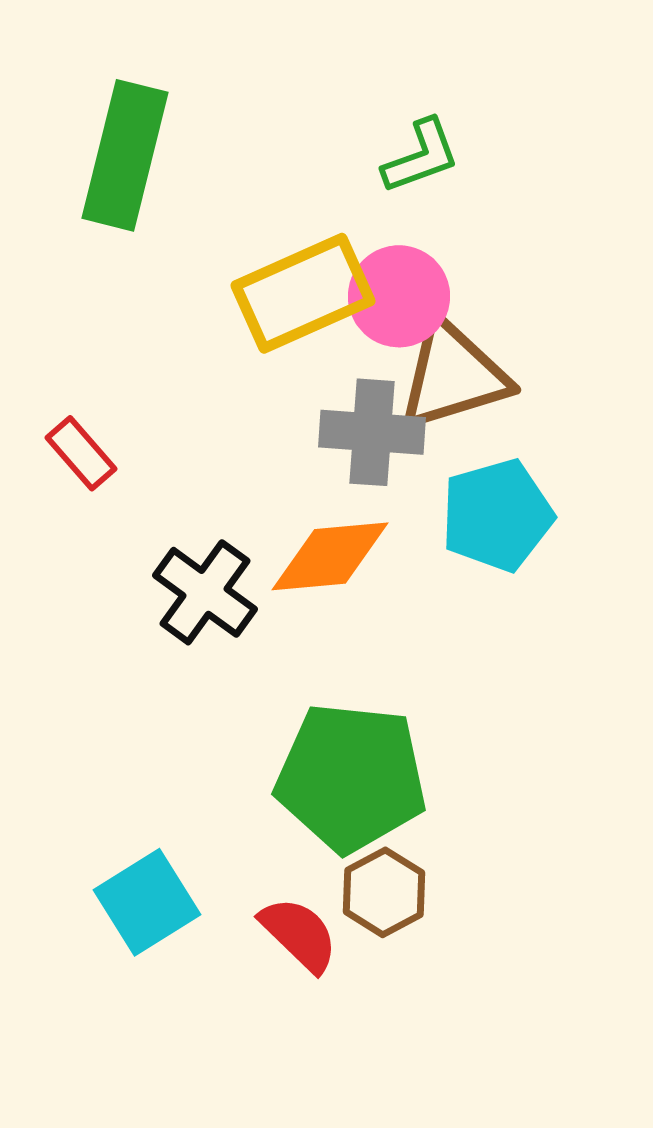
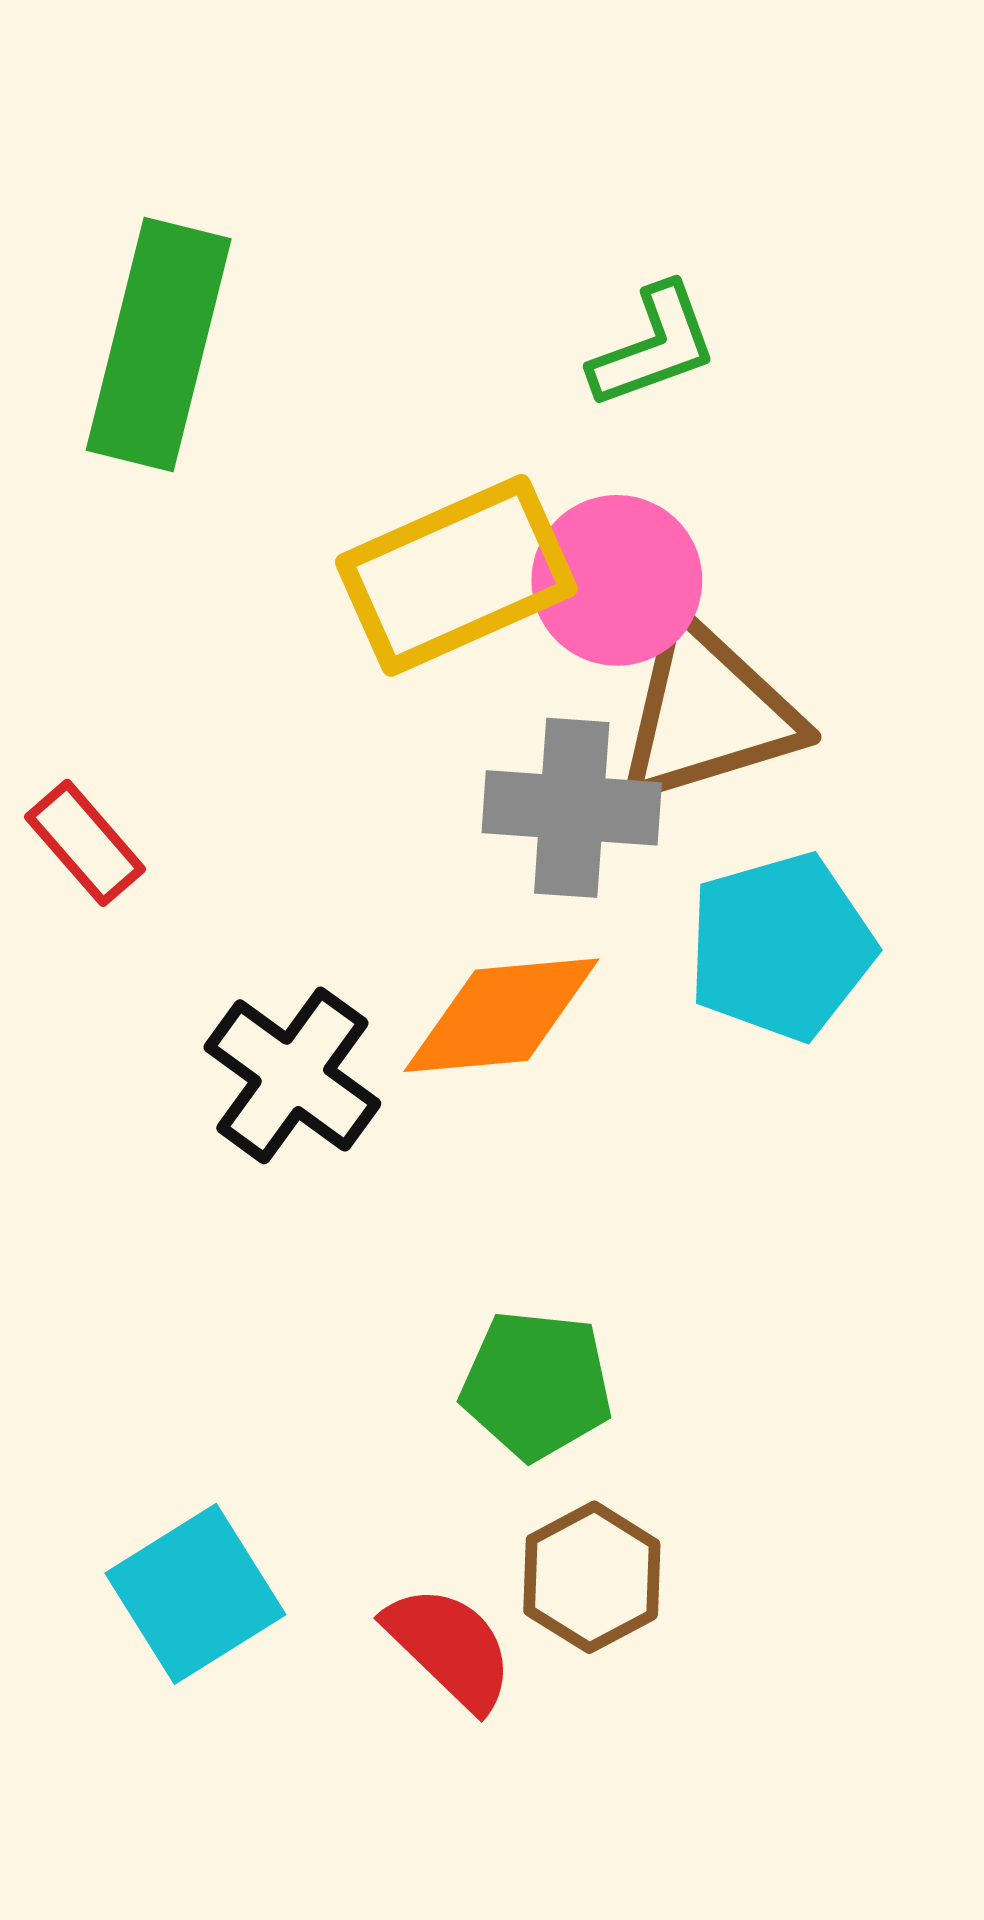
green pentagon: (351, 777) -> (537, 1385), size x0.6

